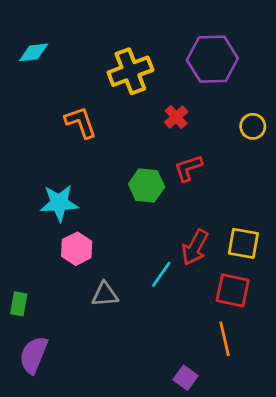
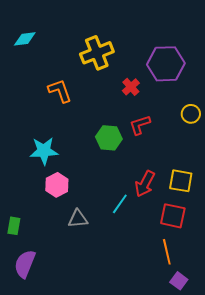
purple hexagon: (212, 59) -> (166, 64), moved
yellow circle: (253, 126) -> (191, 114), moved
purple square: (186, 378) -> (179, 281), moved

